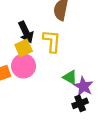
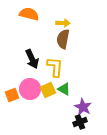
yellow square: (24, 48) -> (48, 90), moved
green triangle: (70, 77) -> (64, 89), moved

